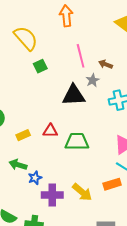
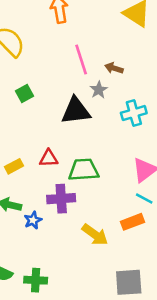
green square: (40, 66) -> (24, 94), moved
purple cross: (52, 195) -> (61, 199), moved

